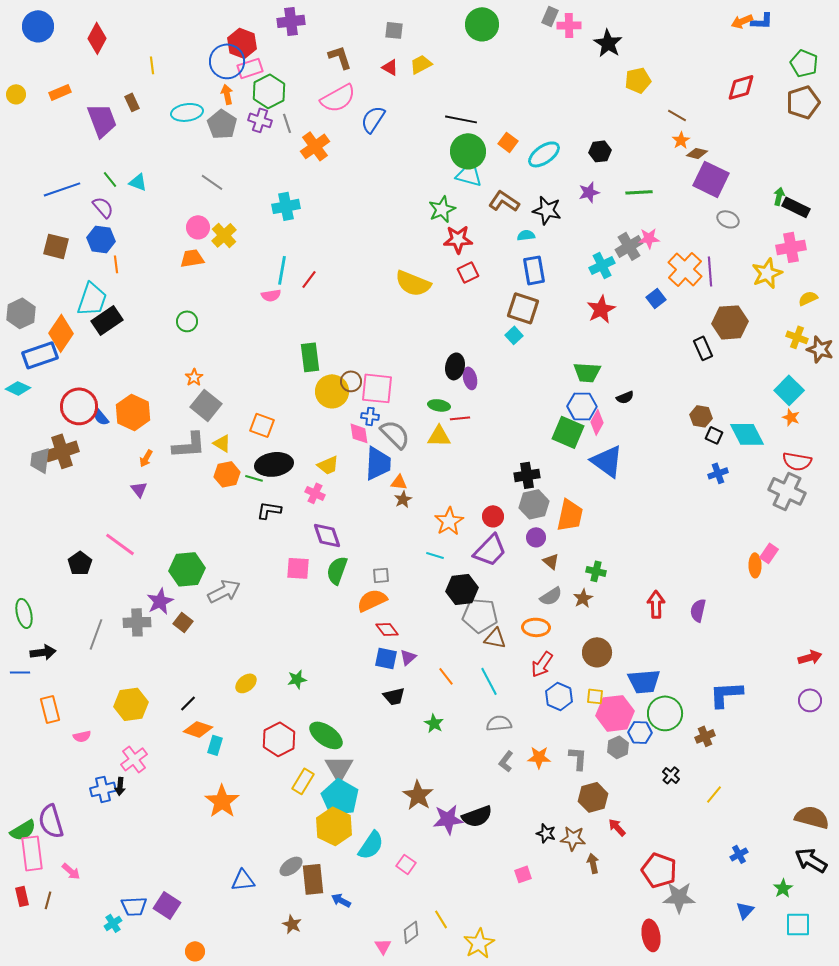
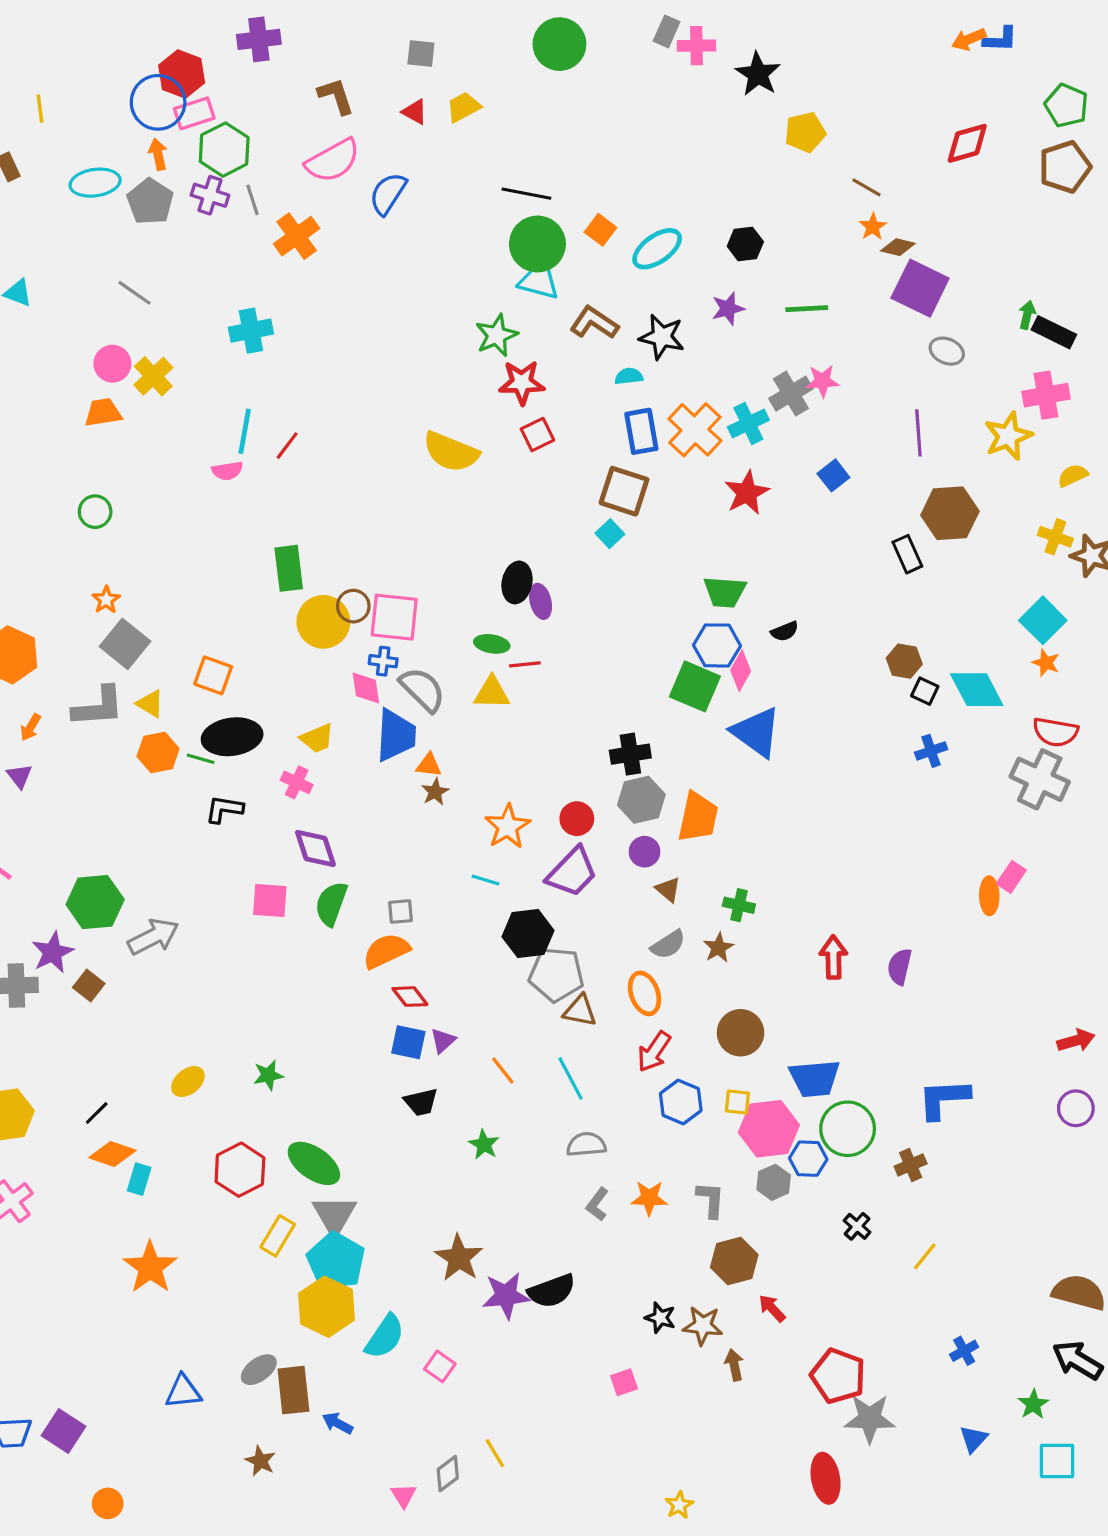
orange cross: (685, 269) -> (695, 430), moved
orange ellipse: (536, 627) -> (645, 993), turned 68
yellow star: (479, 943) -> (679, 1505), moved, size x0.6

